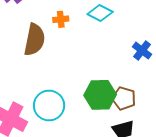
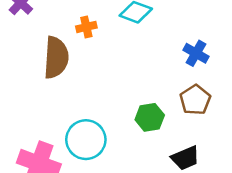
green hexagon: (100, 95) -> (150, 117), size x0.7
brown pentagon: (124, 98) -> (195, 100), moved, turned 30

